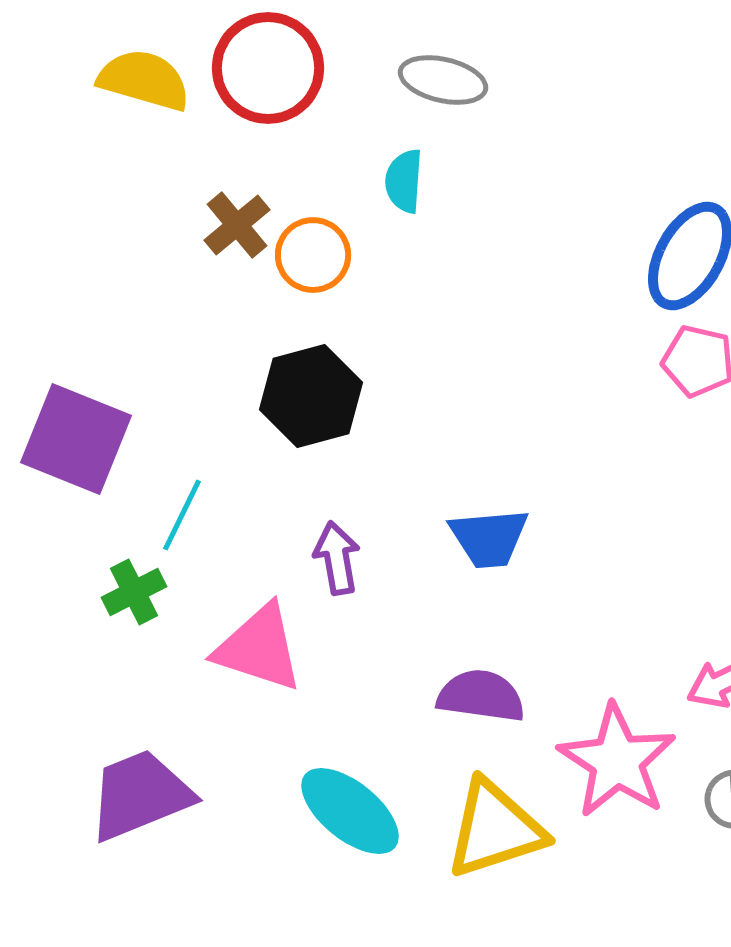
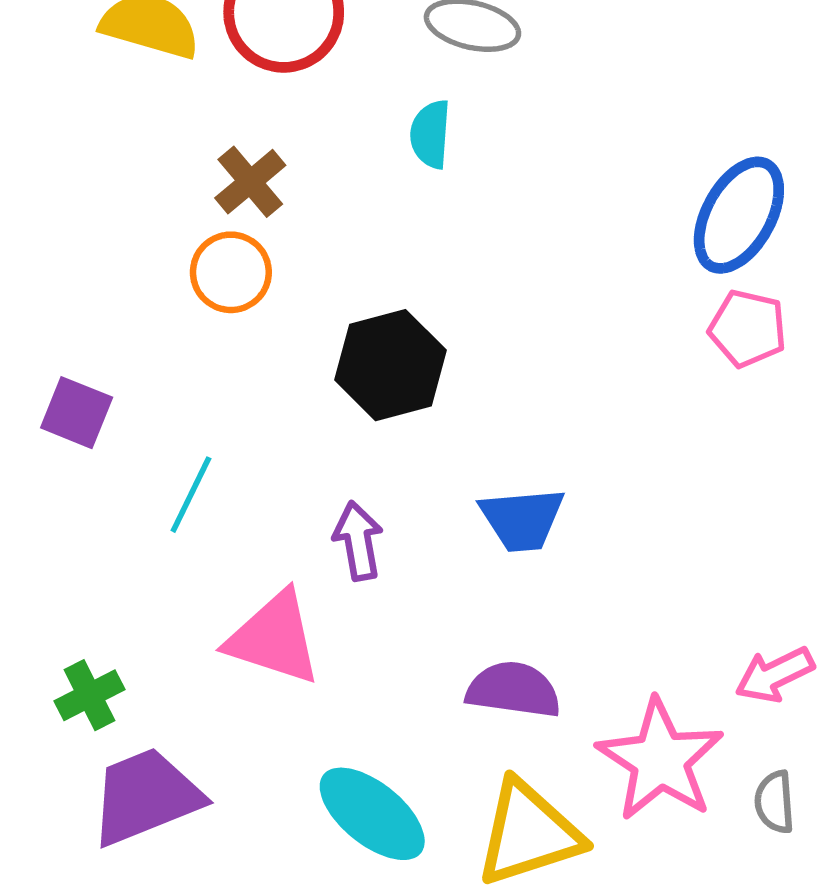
orange circle: (313, 255) -> (231, 272), moved
black hexagon: (311, 396) -> (391, 365), moved
purple square: (76, 439) -> (77, 413), size x0.6
green cross: (134, 592) -> (90, 695), moved

